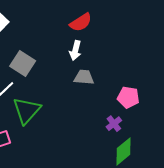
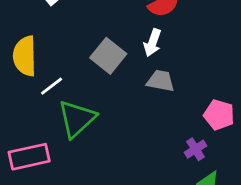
gray square: (23, 64) -> (108, 56), moved

